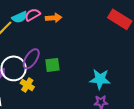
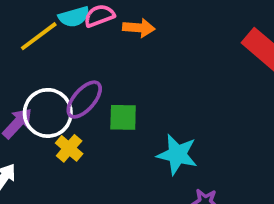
cyan star: (100, 79) -> (177, 154), moved

